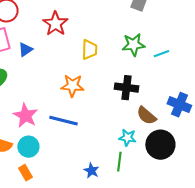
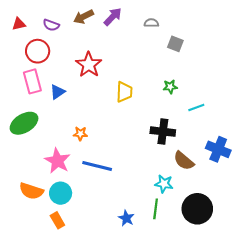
green star: (133, 45) -> (170, 87), size x0.6
cyan line: (161, 54) -> (196, 108), moved
orange star: (72, 86) -> (80, 134), moved, size x0.6
black circle: (160, 145) -> (197, 209), moved

